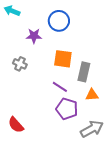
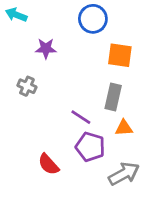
blue circle: (59, 21) -> (93, 19), moved
orange square: (63, 59) -> (120, 55), moved
red semicircle: (16, 125) -> (48, 164), moved

